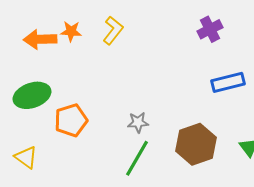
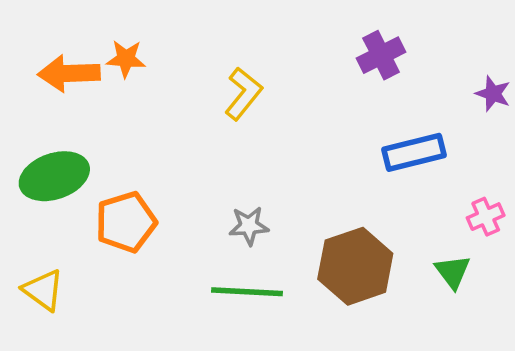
yellow L-shape: (113, 30) -> (243, 94), moved
green line: (137, 158) -> (247, 292), turned 63

